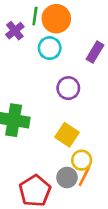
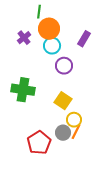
orange circle: (56, 19) -> (49, 29), moved
purple cross: (15, 31) -> (24, 38), moved
cyan circle: (50, 48) -> (52, 46), moved

